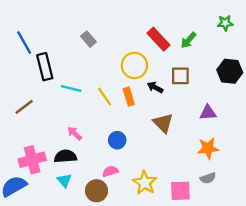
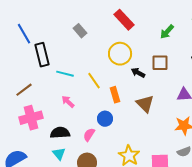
red rectangle: (159, 39) -> (124, 20), moved
orange rectangle: (129, 97) -> (115, 95), moved
pink arrow: (75, 133) -> (68, 102), moved
pink cross: (32, 160) -> (31, 118), moved
pink semicircle: (110, 171) -> (89, 135), moved, turned -40

